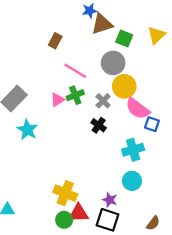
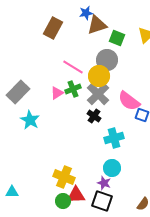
brown rectangle: (55, 41) -> (53, 28), moved, size x1.5
yellow circle: (124, 86) -> (99, 76), moved
gray cross: (103, 101) -> (98, 94), size x1.6
cyan cross: (133, 150) -> (114, 138), moved
cyan circle: (132, 181) -> (112, 168), moved

